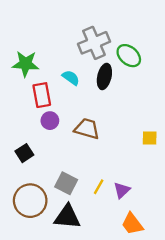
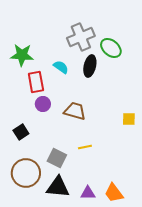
yellow line: (99, 187) -> (85, 147), moved, turned 48
purple triangle: (122, 190) -> (88, 193), moved, turned 42

